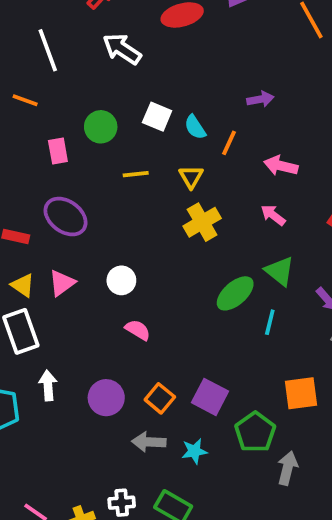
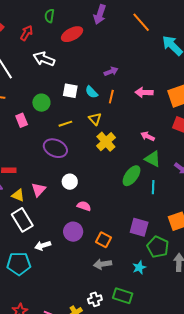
purple arrow: (260, 99) -> (111, 71), moved
pink arrow: (281, 166) -> (144, 92), moved
pink arrow: (273, 215) -> (148, 136), moved
purple ellipse: (66, 217) -> (55, 148), moved
white arrow: (48, 385) -> (43, 246), turned -91
purple square: (210, 397) -> (139, 227), moved
purple circle: (106, 398) -> (73, 232), moved
cyan star: (194, 451) -> (139, 267), moved

